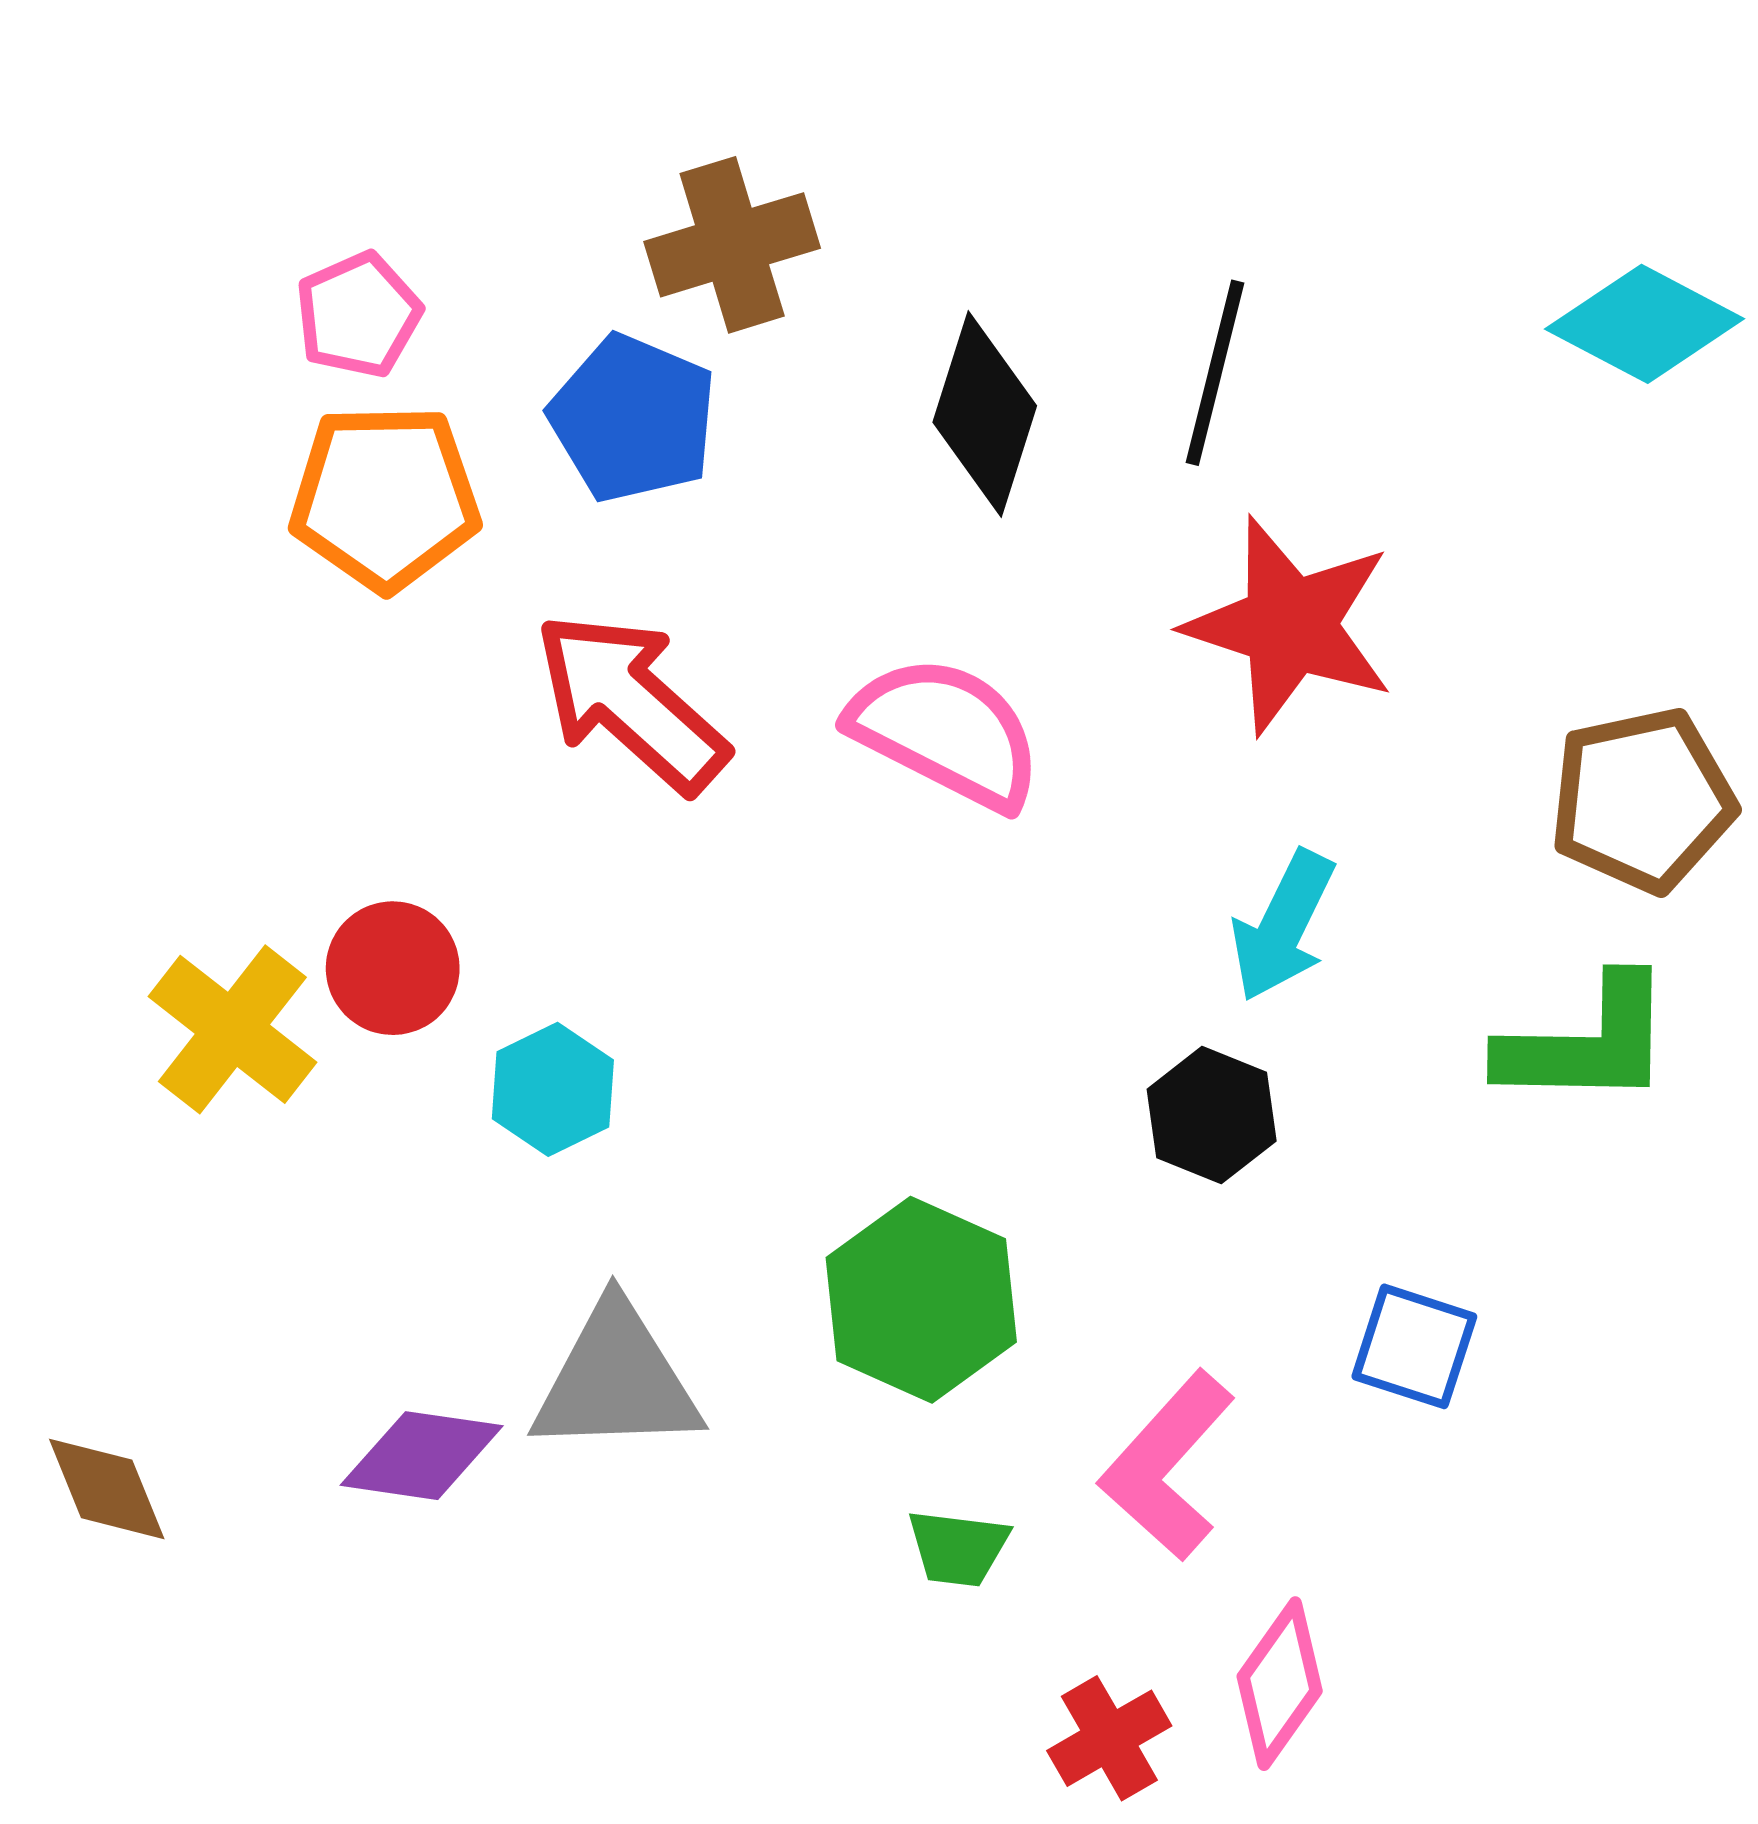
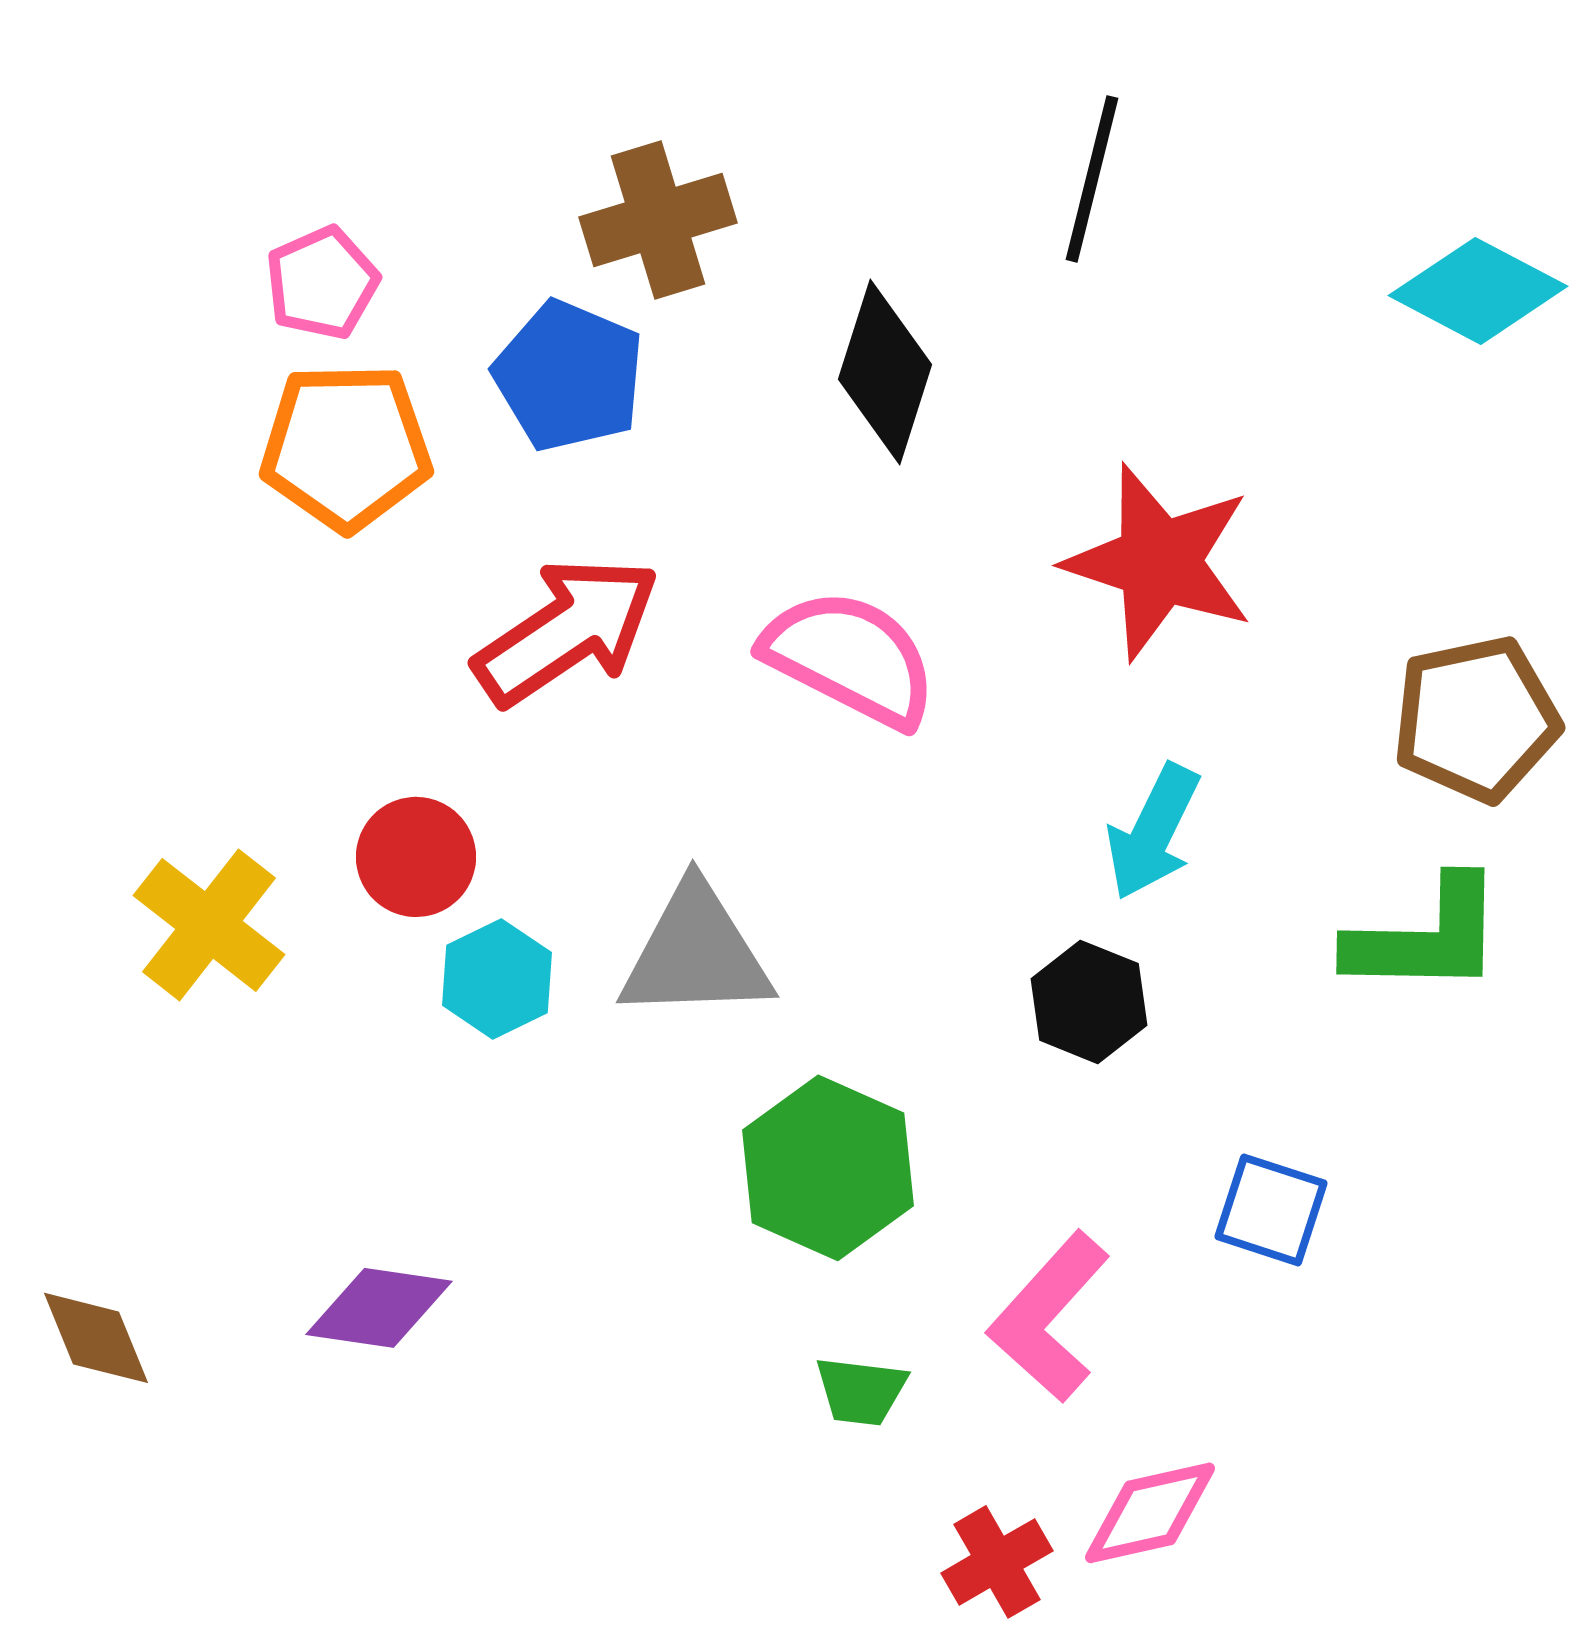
black line: (1215, 373) -> (1092, 179), moved
red arrow: (631, 702) -> (567, 631), turned 104
red circle: (393, 968) -> (416, 857), moved
gray triangle: (616, 1380) -> (696, 953), moved
pink diamond: (1280, 1684) -> (1150, 1513), turned 42

